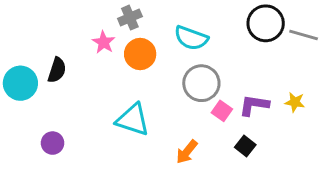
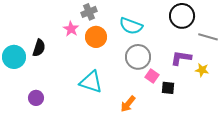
gray line: (304, 35) -> (208, 37), moved
purple L-shape: (254, 105) -> (181, 58), moved
black square: (245, 146) -> (168, 88), moved, turned -32

